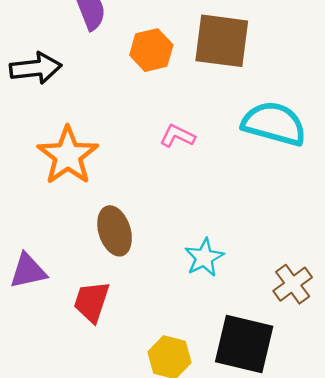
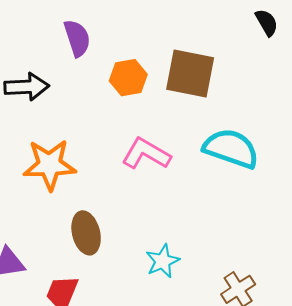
pink L-shape: (177, 136) -> (146, 154), size x1.6
orange star: (68, 156) -> (50, 165), turned 30

